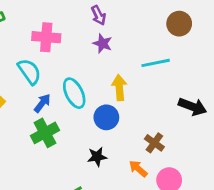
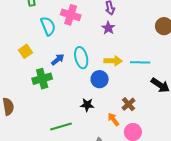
cyan line: (156, 63) -> (140, 62), moved
cyan semicircle: (29, 72) -> (48, 26), moved
yellow arrow: (119, 88) -> (113, 61), turned 84
green cross: (45, 133) -> (42, 79), moved

